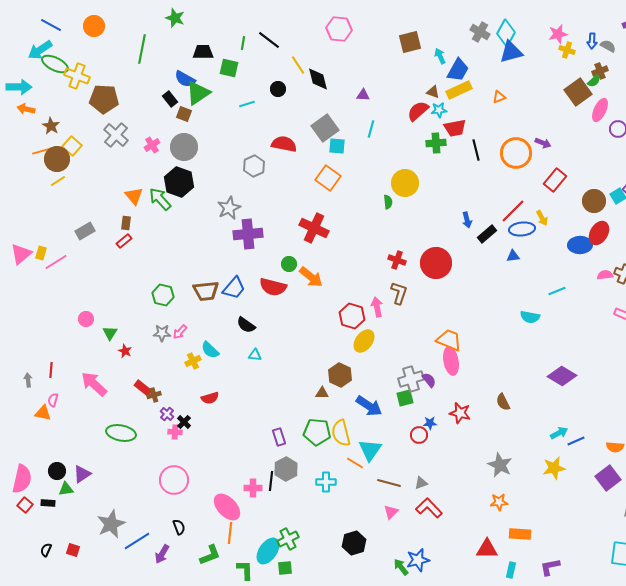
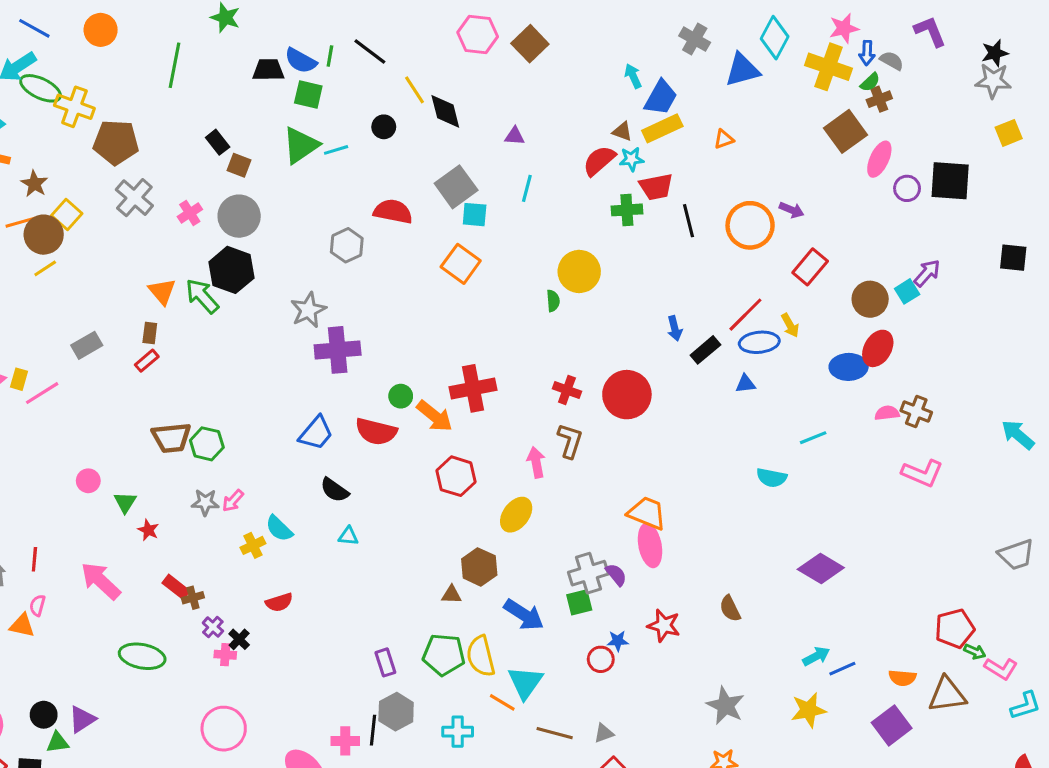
cyan diamond: (506, 33) -> (775, 38), moved
pink star: (558, 34) -> (844, 28), moved
brown square: (410, 42) -> (530, 44), moved, turned -30
yellow cross: (567, 50) -> (829, 67), size x1.8
blue semicircle: (185, 79) -> (301, 61), moved
green semicircle: (594, 81) -> (870, 82), moved
green triangle: (198, 93) -> (301, 145), moved
red cross: (314, 228) -> (473, 388), moved, turned -36
brown trapezoid: (206, 291) -> (171, 438), moved
red hexagon: (352, 316) -> (456, 476), moved

